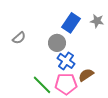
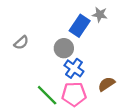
gray star: (97, 21) -> (100, 15), moved
brown semicircle: (86, 75) -> (106, 84), moved

